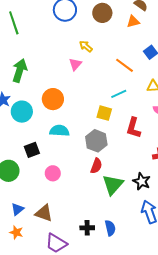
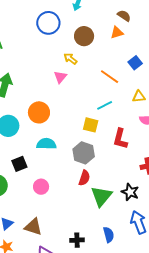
brown circle: (102, 13) -> (84, 36), moved
blue semicircle: (110, 228) -> (109, 235), moved

